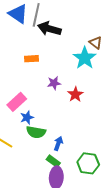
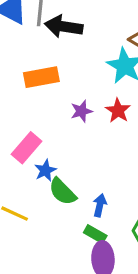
orange rectangle: (31, 59) -> (41, 77), size x1.5
red star: (75, 94) -> (118, 111), moved
green semicircle: (36, 132) -> (62, 192), turned 42

